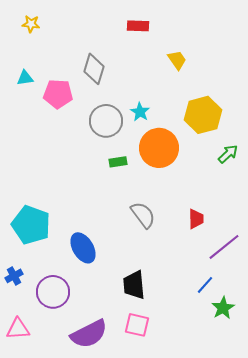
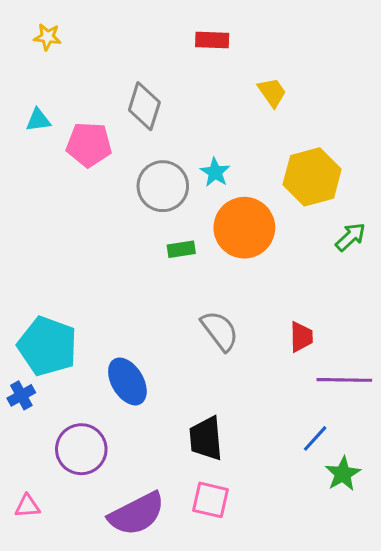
purple line: (224, 247) -> (344, 380), turned 40
blue cross: (14, 276) -> (21, 395), moved
pink triangle: (18, 329) -> (27, 506), size x0.7

